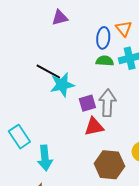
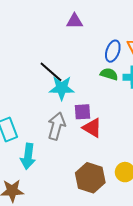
gray arrow: (107, 103) -> (57, 126), moved
red triangle: (94, 127) -> (92, 128), moved, turned 30

